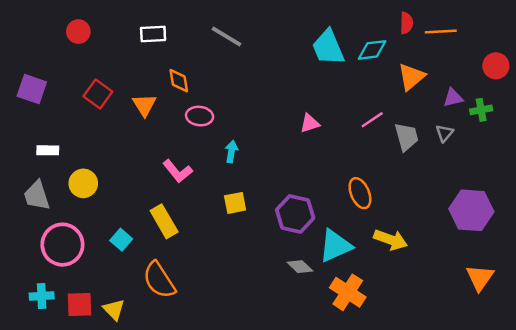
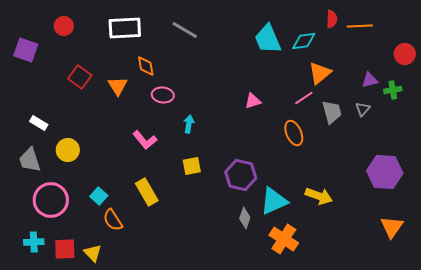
white rectangle: (153, 34) -> (125, 28), size x1.5
orange triangle: (411, 77) -> (320, 73), moved
purple square: (32, 89) -> (26, 50), moved
white rectangle: (48, 150) -> (39, 123), turned 30
orange ellipse: (360, 193) -> (294, 133), moved
yellow rectangle: (164, 221) -> (147, 192), moved
gray diamond: (300, 267) -> (245, 218), turned 65
orange semicircle: (159, 280) -> (113, 220), moved, size x0.7

